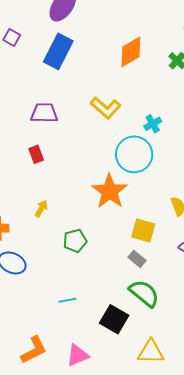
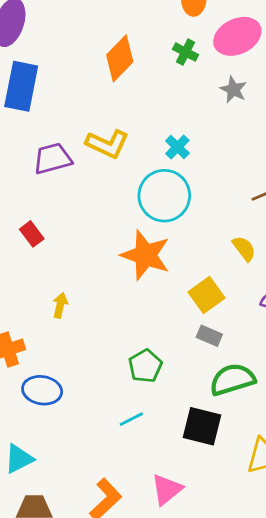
purple trapezoid: (44, 113) -> (53, 159), moved
yellow square: (143, 231) -> (206, 295), turned -35
green pentagon: (75, 241) -> (145, 366), moved
green semicircle: (144, 293) -> (232, 379), turned -40

